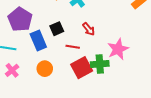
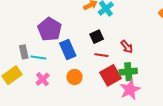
black square: (57, 29) -> (97, 37), moved
red arrow: (89, 29) -> (127, 47), moved
pink star: (118, 49) -> (130, 90), moved

